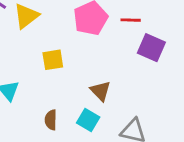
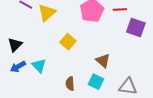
yellow square: (53, 60) -> (68, 42), turned -35

